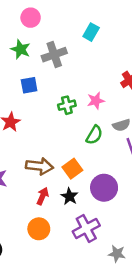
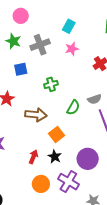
pink star: (96, 101) -> (72, 49), moved
brown arrow: (40, 166) -> (36, 115), moved
purple circle: (104, 188) -> (88, 159), moved
purple cross: (86, 228) -> (68, 182), turned -30
orange circle: (39, 229) -> (41, 184), moved

